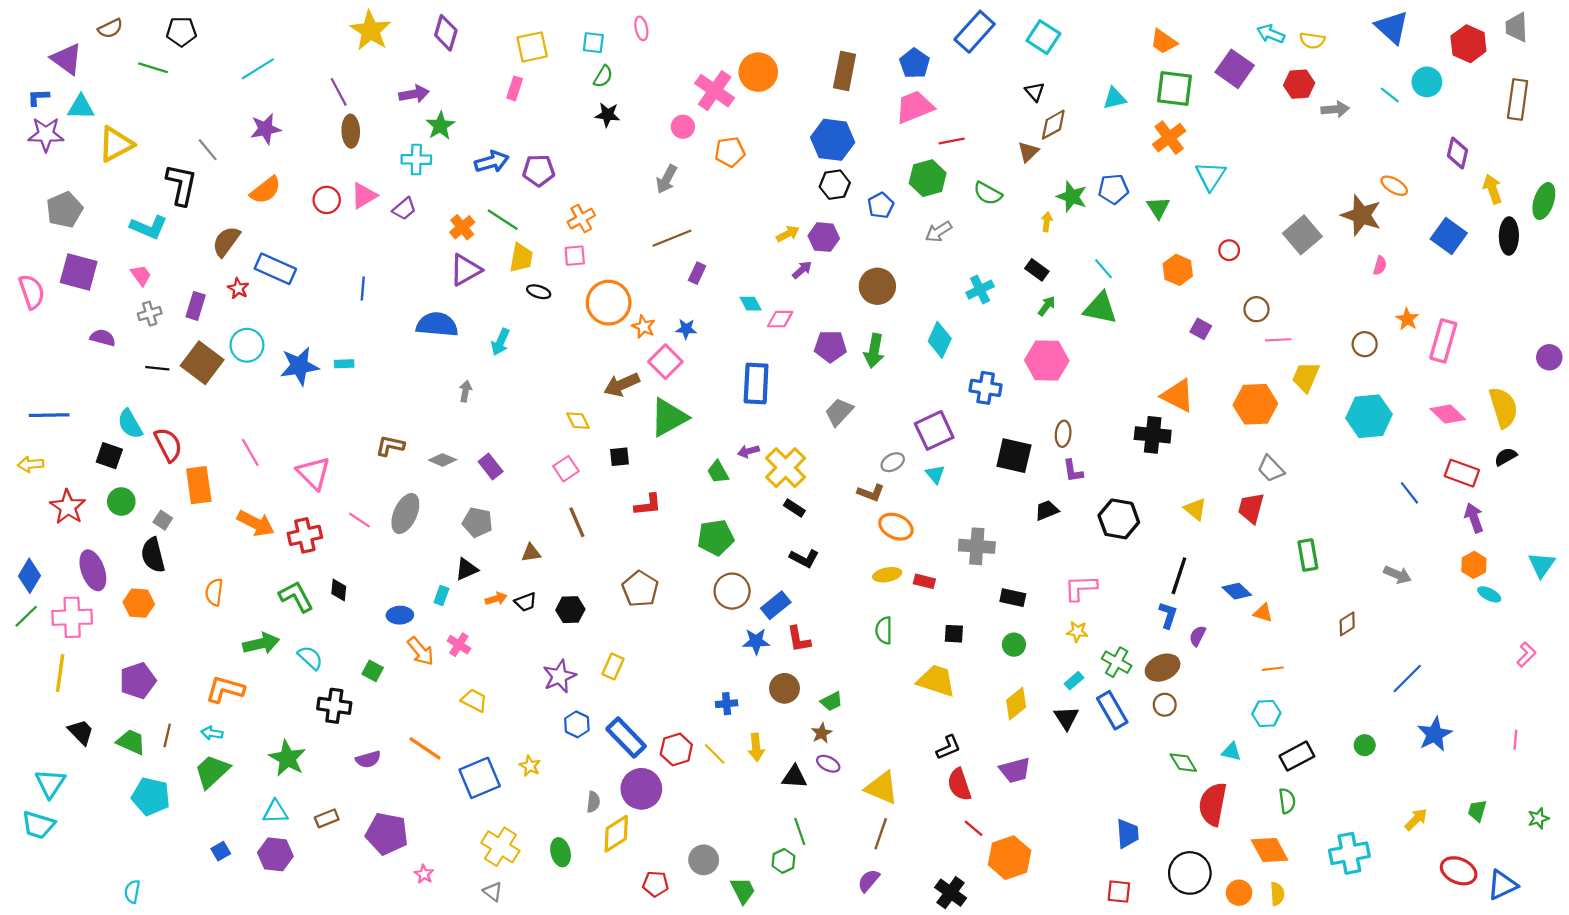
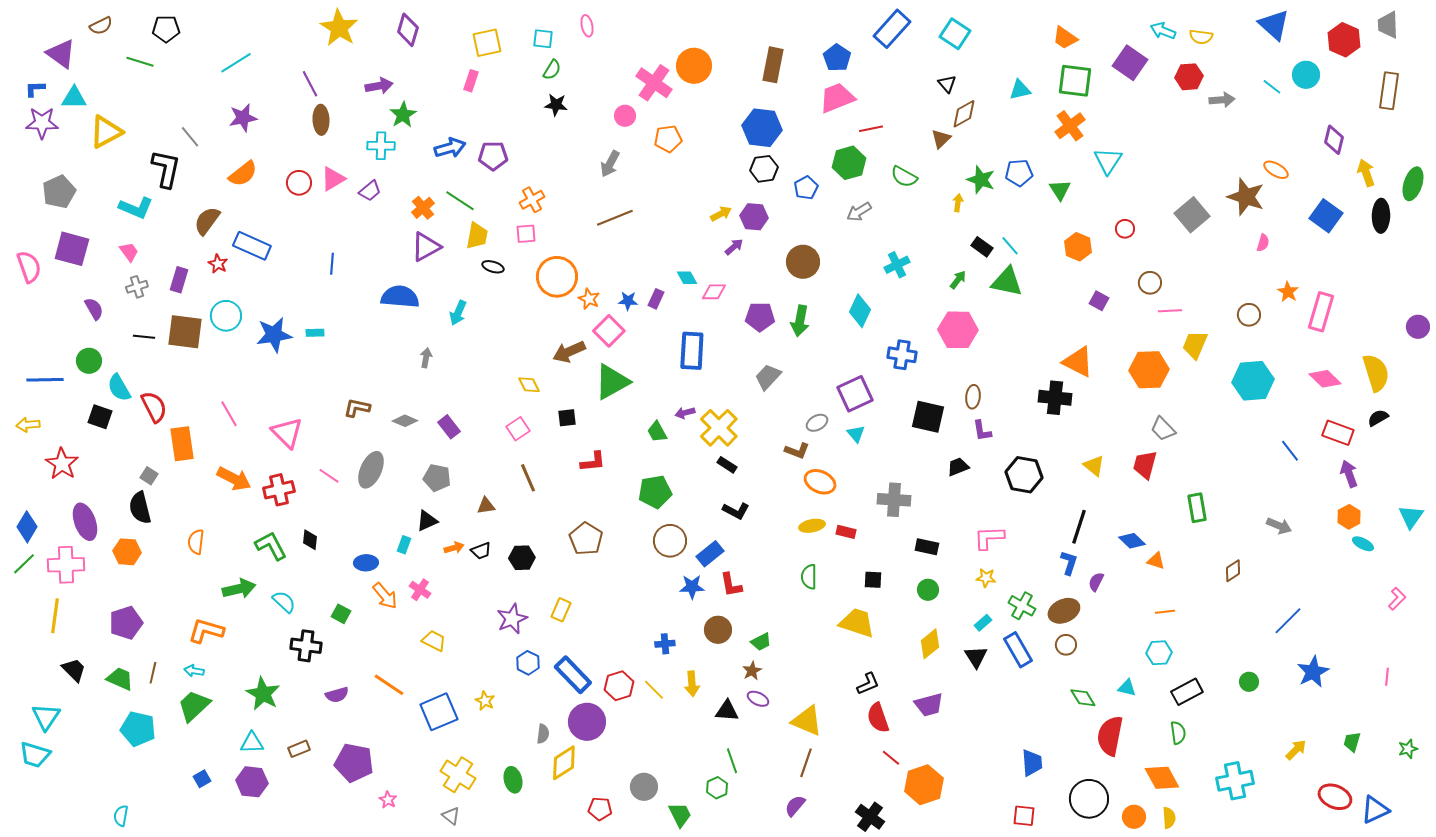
black rectangle: (1037, 270) -> (982, 247), moved
purple rectangle: (697, 273) -> (656, 299), moved
purple semicircle: (103, 338) -> (94, 309), turned 45
brown square: (202, 363) -> (185, 332), turned -30
green circle: (121, 501) -> (89, 361), moved

